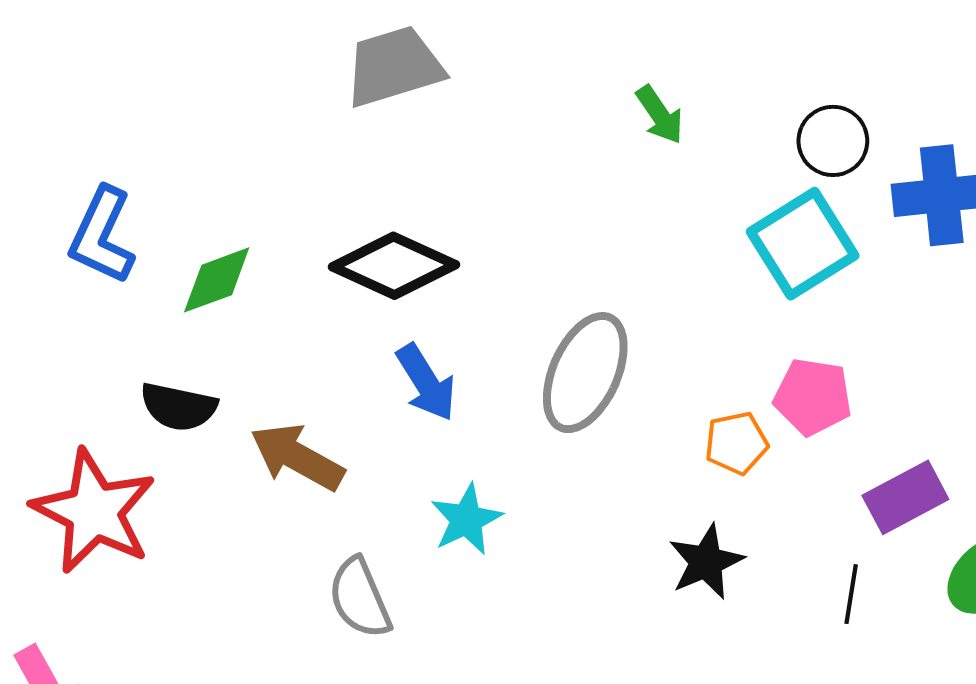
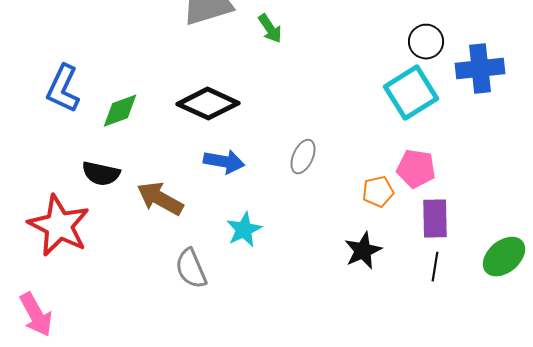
green arrow: (660, 115) -> (270, 29), moved
gray ellipse: (585, 373) -> (303, 157), size x0.6
blue arrow: (426, 383) -> (224, 162), turned -48
purple rectangle: (905, 497) -> (435, 219), moved, turned -63

